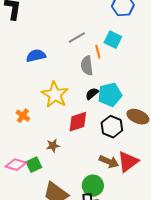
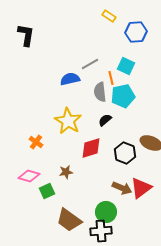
blue semicircle: (36, 56) -> (70, 79), moved
cyan pentagon: (110, 95) -> (123, 96), moved
pink diamond: (16, 165) -> (29, 176), moved

